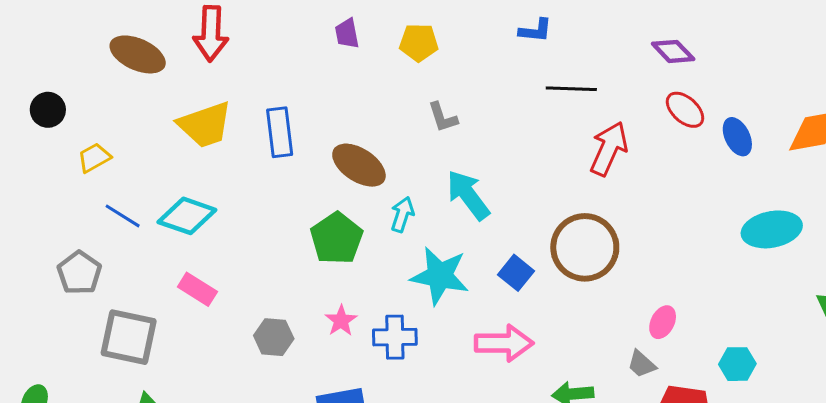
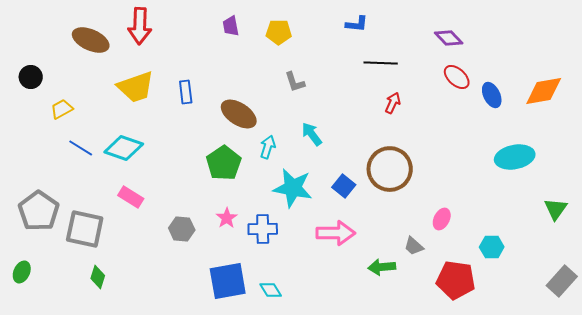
blue rectangle: (280, 132) -> (186, 92), size x0.7
red arrow: (609, 149) -> (393, 103), moved, size x0.6
cyan arrow: (468, 195) -> (312, 134), size x0.7
gray pentagon: (79, 273) -> (39, 211), moved, size x1.4
gray trapezoid: (642, 364) -> (414, 246), moved

